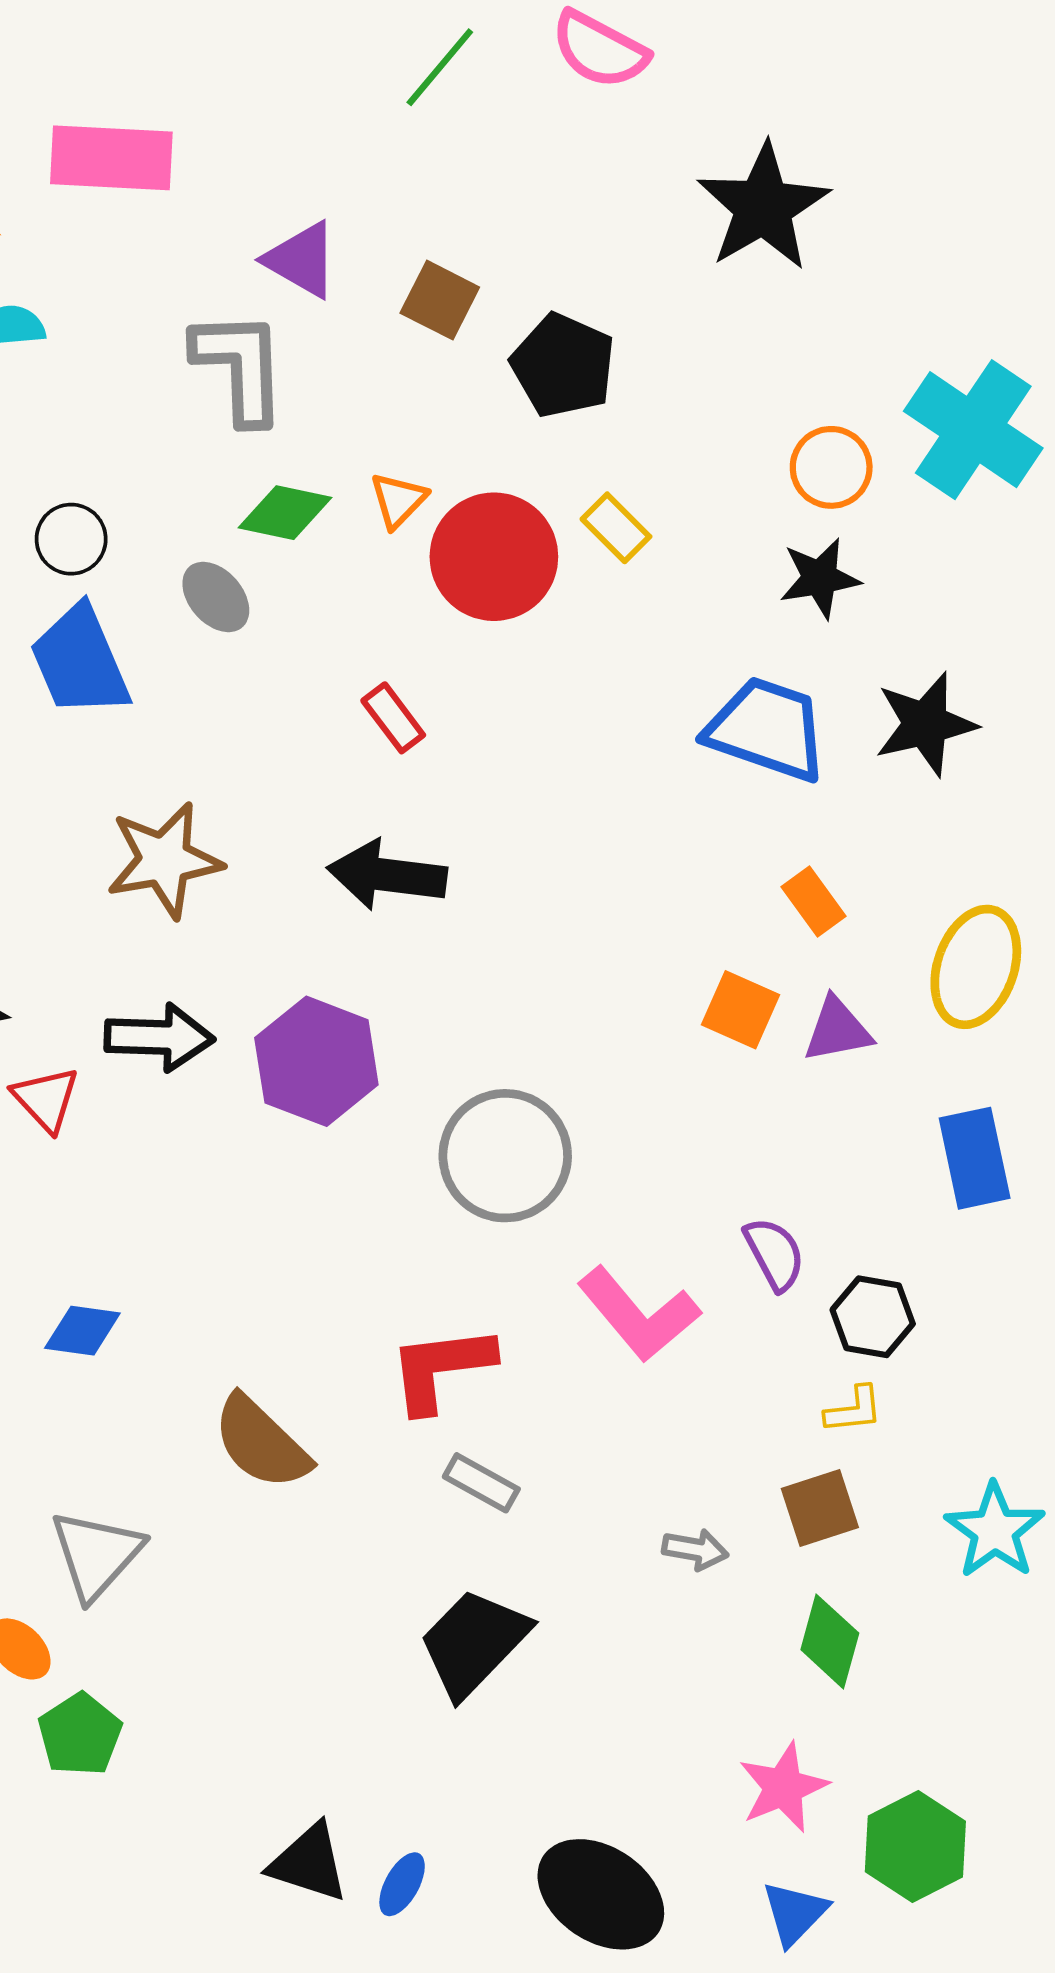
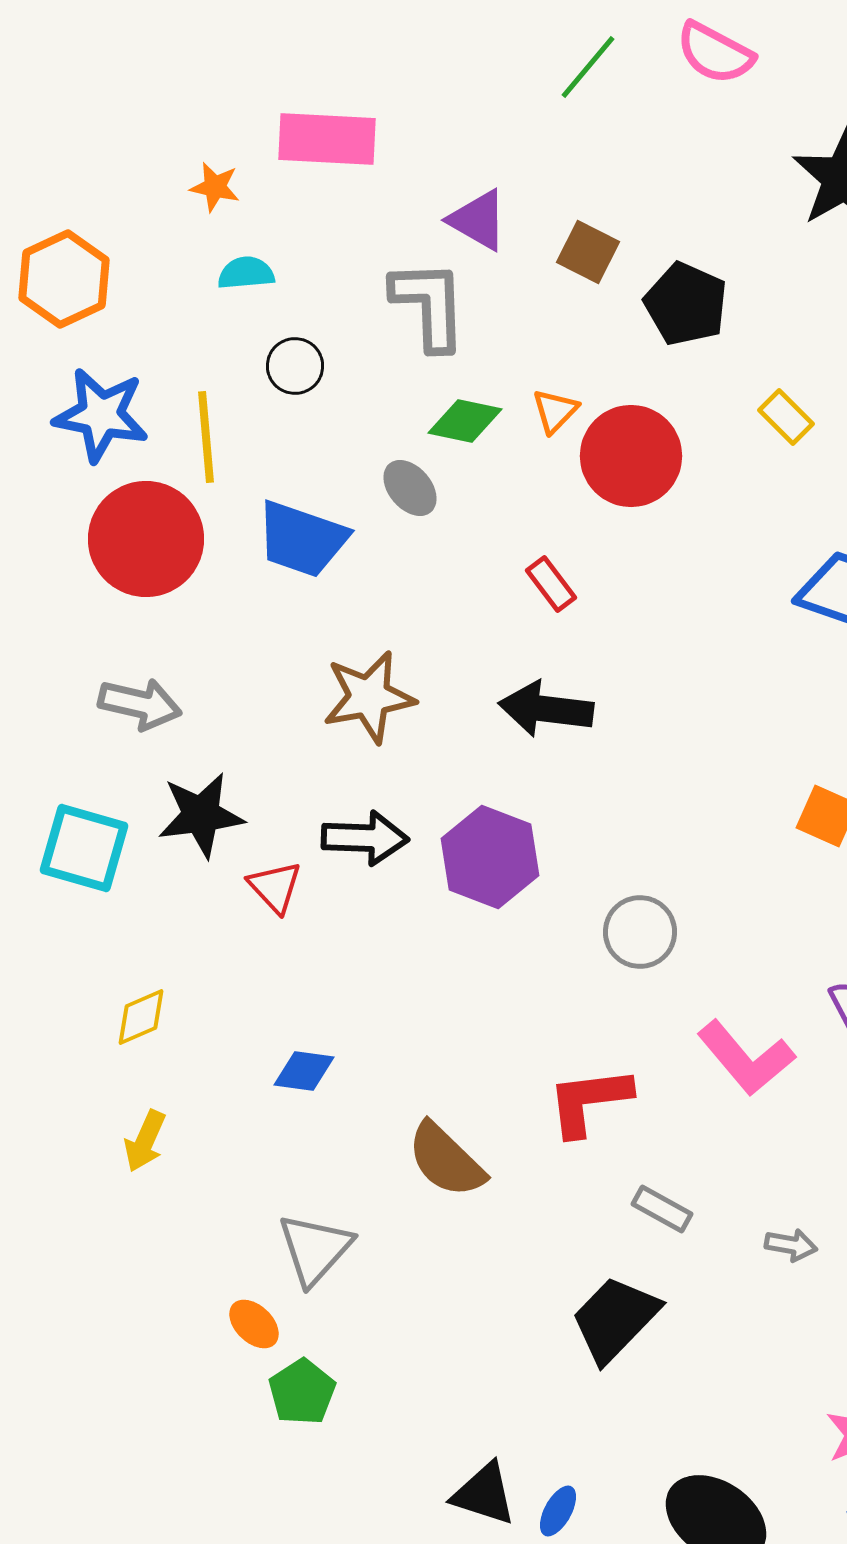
yellow rectangle: (616, 528) -> (786, 417), moved
black circle: (71, 539) -> (295, 366), moved
blue trapezoid: (80, 661) -> (302, 539), turned -48
gray circle: (505, 1156) -> (640, 932), size x0.7
gray rectangle: (481, 1483) -> (662, 1209), moved

